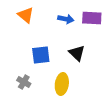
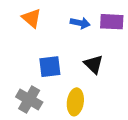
gray cross: (24, 82) -> (29, 99), size x1.5

